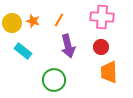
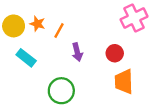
pink cross: (102, 17) -> (134, 18), moved, turned -30
orange line: (59, 20) -> (59, 30), moved
purple arrow: (68, 46) -> (77, 52), size x0.7

